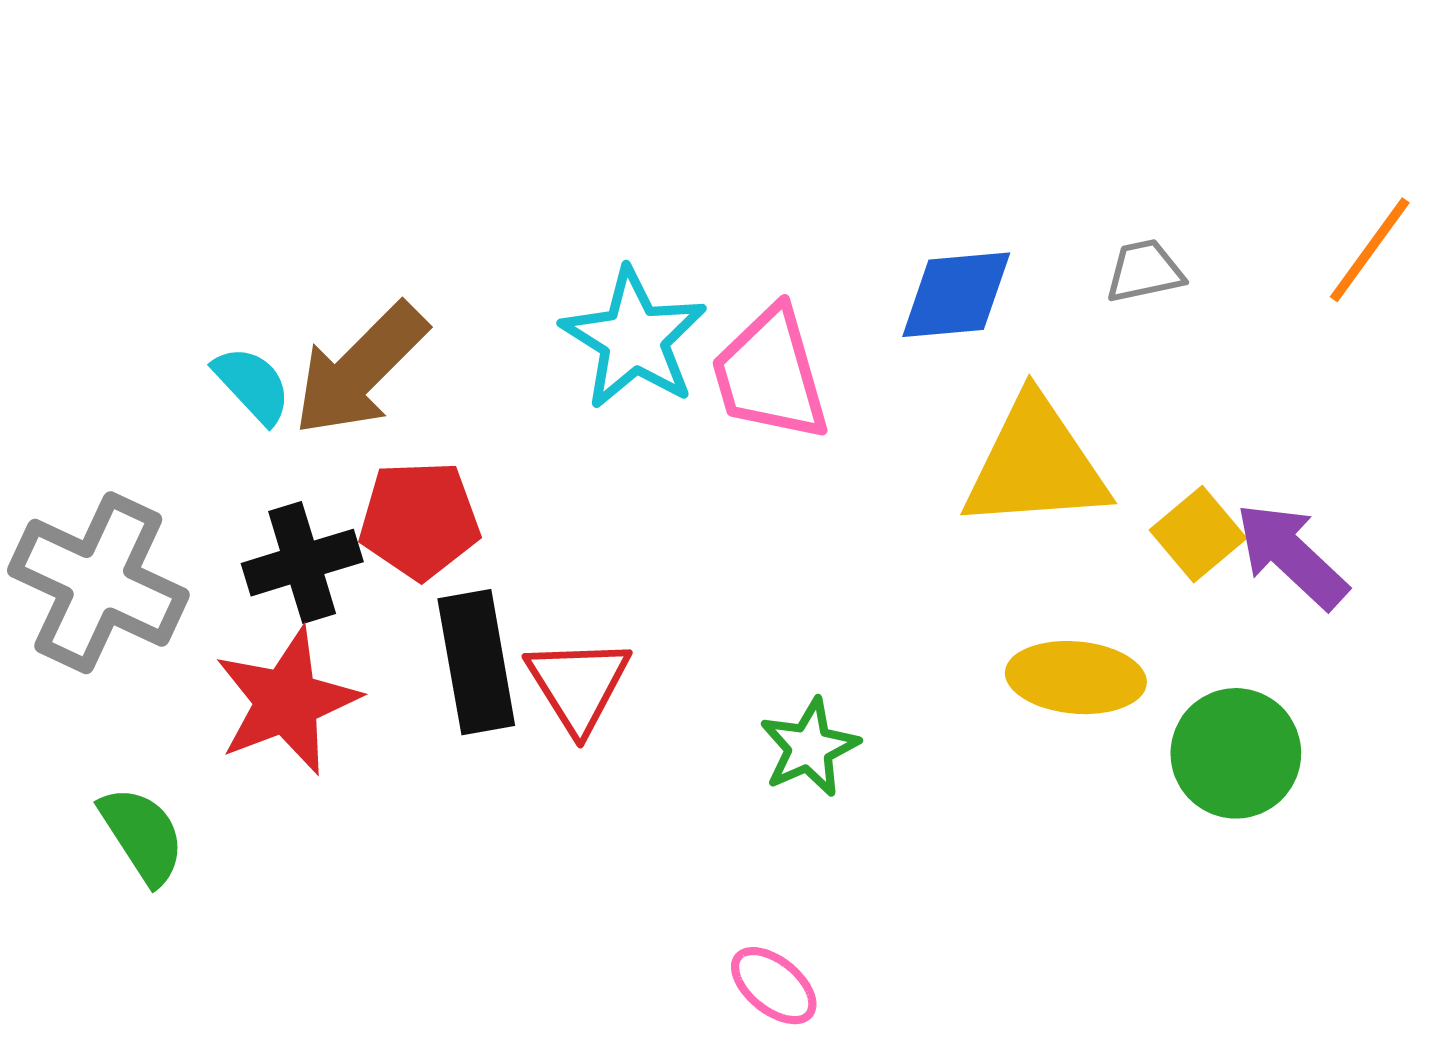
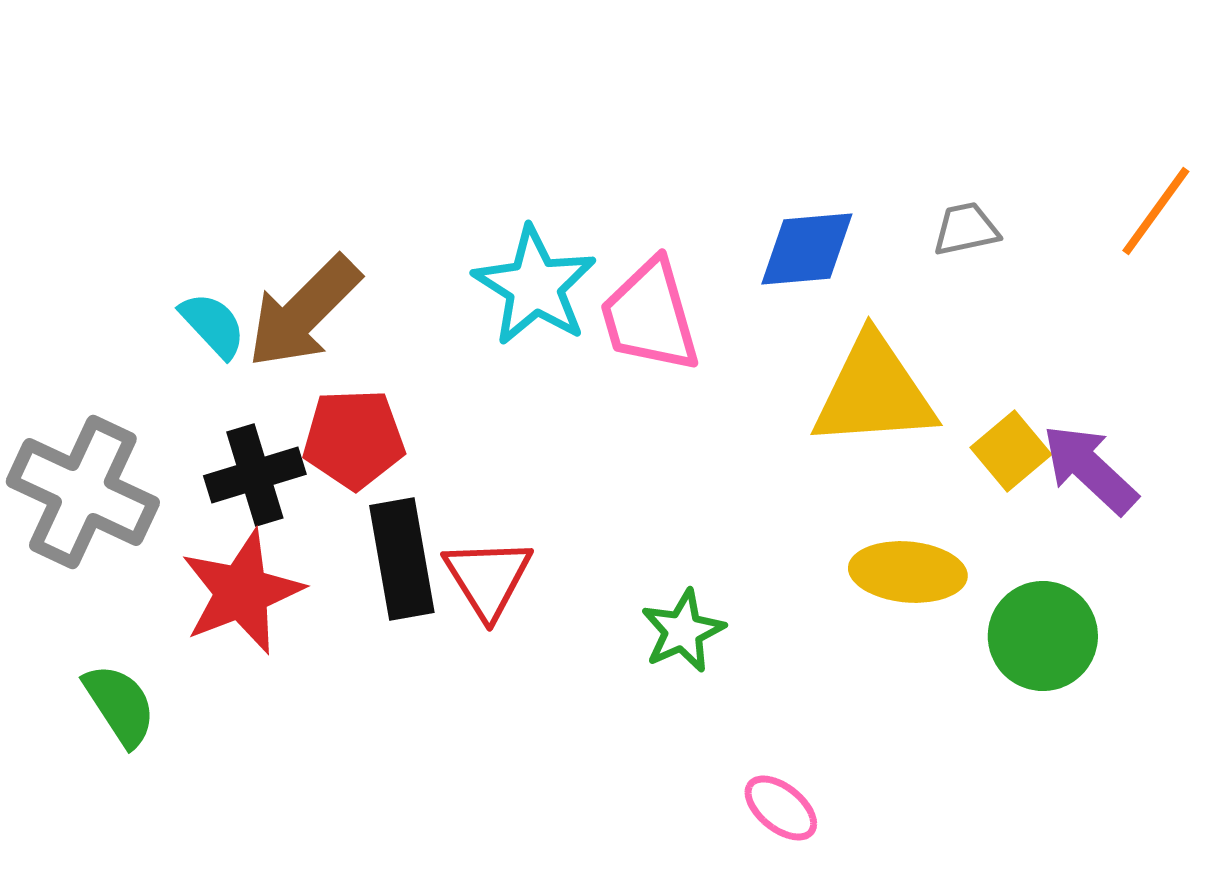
pink ellipse: (774, 986) -> (781, 808), moved

